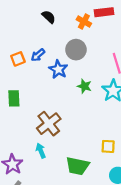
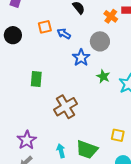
blue arrow: (38, 55) -> (64, 34), moved, turned 64
orange square: (18, 59) -> (45, 27), moved
cyan arrow: (41, 151) -> (61, 151), moved

